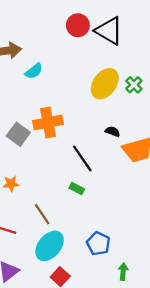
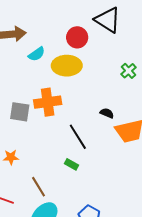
red circle: (78, 25) -> (77, 37), moved
yellow ellipse: (105, 84) -> (67, 66), moved, turned 52
gray square: (18, 134) -> (20, 112), turned -30

